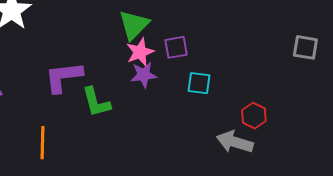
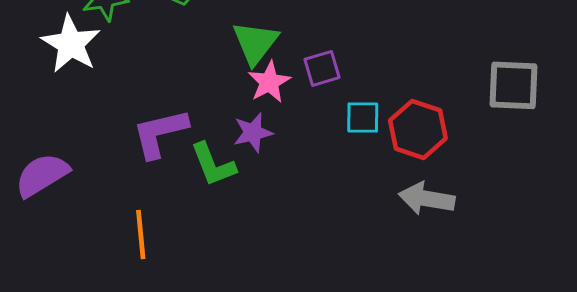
gray square: (305, 47) -> (513, 85), moved, size x1.4
purple star: (144, 75) -> (253, 133), moved
red hexagon: (254, 116) -> (418, 129), moved, size x1.5

